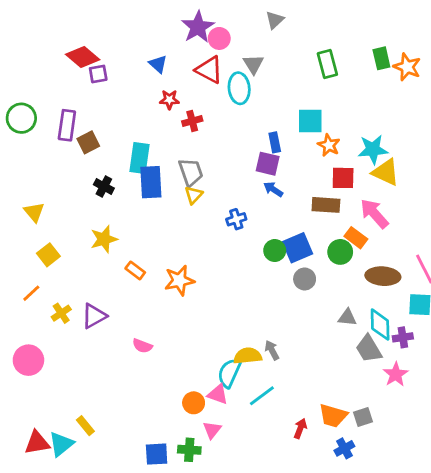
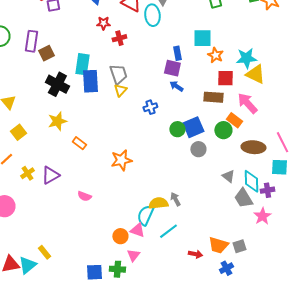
black cross: (104, 186) -> (57, 84), size x1.6
orange star: (179, 280) -> (121, 160), moved
gray triangle: (347, 317) -> (228, 176), turned 32
red arrow: (300, 428) -> (195, 254), turned 80

